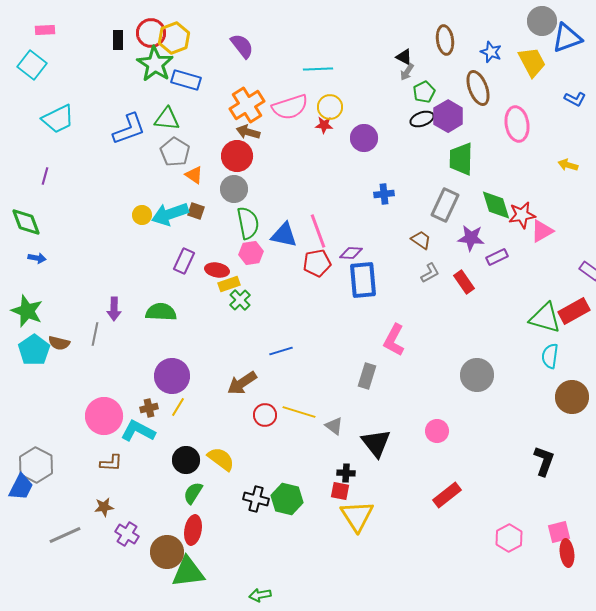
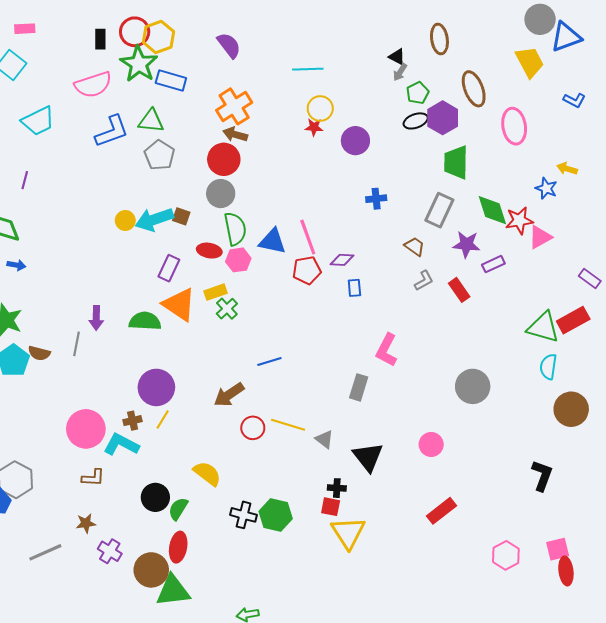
blue star: (491, 52) -> (546, 188), moved
pink semicircle: (290, 107) -> (93, 85), moved
orange triangle: (194, 175) -> (179, 304), moved, size x1.8
red ellipse: (217, 270) -> (209, 251), moved
blue rectangle: (363, 280) -> (354, 288), size x0.5
black circle: (186, 460) -> (155, 497), moved

